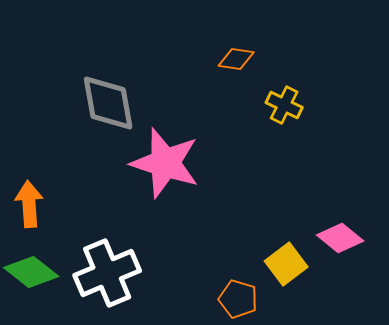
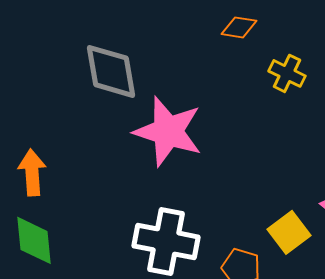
green diamond: (31, 272) -> (34, 240), turned 46
white cross: (107, 273) -> (166, 241), moved, turned 34

